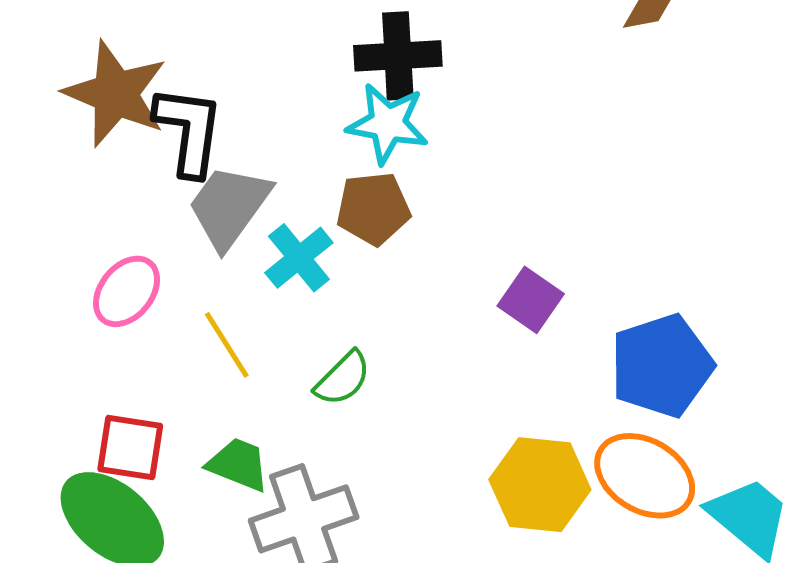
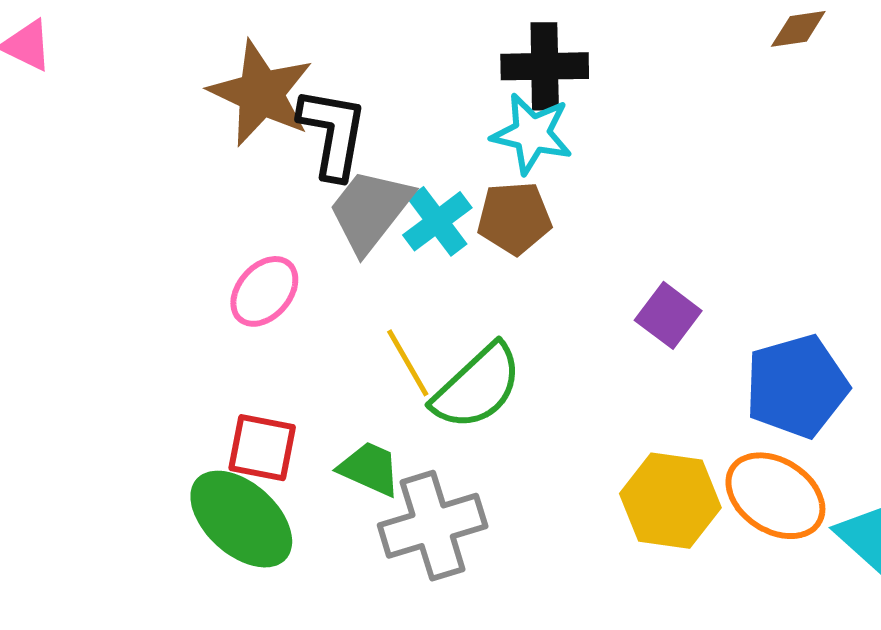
cyan cross: (299, 258) -> (437, 221), moved
yellow line: (227, 345) -> (408, 363), moved
green semicircle: (343, 378) -> (477, 387), size x1.6

